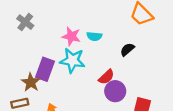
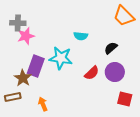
gray cross: (25, 22) -> (18, 23), turned -35
pink star: (71, 36) -> (26, 36), moved, turned -30
purple circle: (115, 91) -> (115, 72), moved

